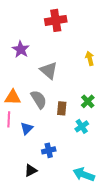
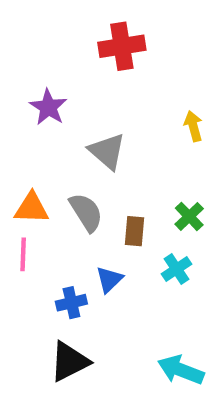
blue triangle: (27, 128) -> (109, 280), moved
blue cross: (49, 150) -> (71, 303), moved
black triangle: (31, 170) -> (69, 361), size x1.5

